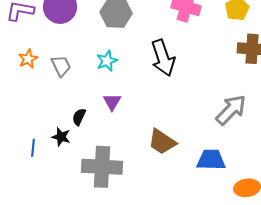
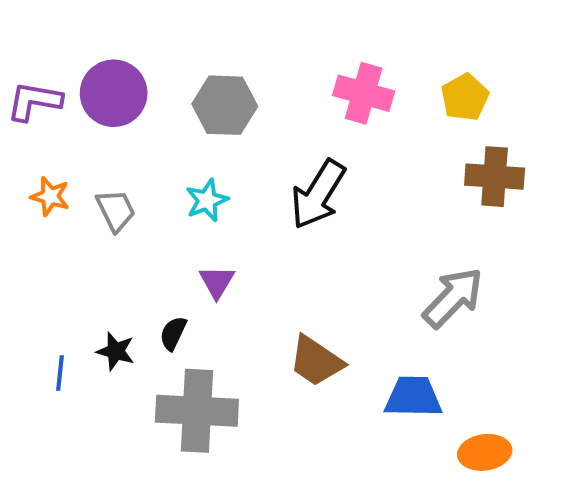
black arrow: (163, 58) -> (318, 194), turned 51
orange star: (28, 59) -> (50, 196), turned -30
black semicircle: (79, 117) -> (173, 333), moved

